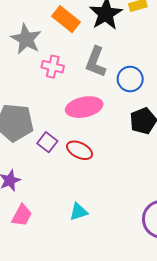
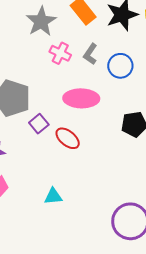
gray L-shape: (96, 62) -> (90, 54), moved, size x0.7
blue circle: (130, 79) -> (120, 66), moved

